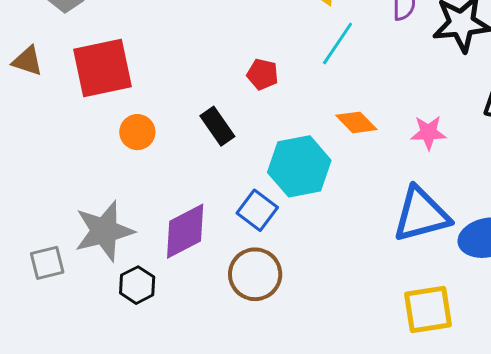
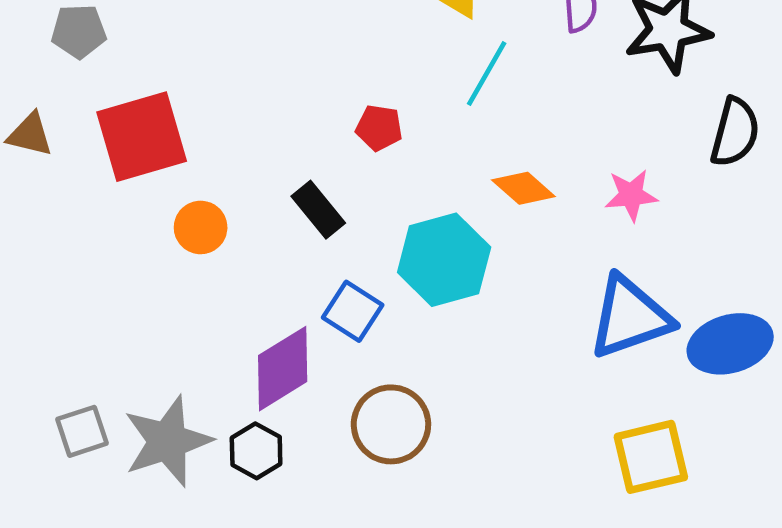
blue square: (257, 210) -> (353, 311), moved
gray star: (104, 231) -> (168, 441), moved
black hexagon: (137, 285) -> (256, 451), moved

